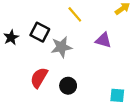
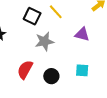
black square: (40, 32) -> (32, 16), moved
cyan square: (117, 95) -> (82, 70), moved

